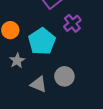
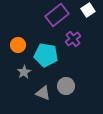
cyan pentagon: (42, 41) -> (46, 55), turned -30

